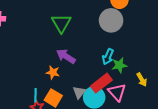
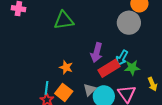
green triangle: (61, 23) -> (64, 20), moved, turned 45
purple arrow: (66, 56) -> (97, 53), moved, turned -114
red rectangle: (101, 83) -> (109, 68), moved

